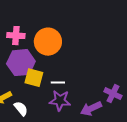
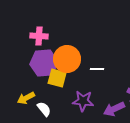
orange circle: (48, 42) -> (67, 59), moved
white line: (58, 83) -> (97, 69), moved

